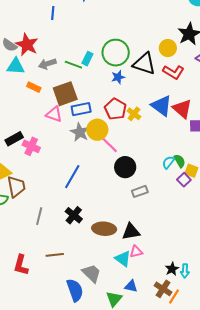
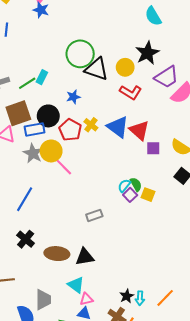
green circle: (116, 53) -> (80, 54), moved
black triangle: (144, 64) -> (97, 69), moved
green line: (73, 65) -> (27, 83), turned -54
yellow cross: (134, 114) -> (91, 125), moved
black circle: (125, 167) -> (48, 116), moved
purple square: (184, 180) -> (130, 195), moved
pink triangle: (136, 252) -> (86, 299), moved
gray trapezoid: (91, 273) -> (43, 300), turned 45

